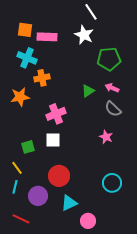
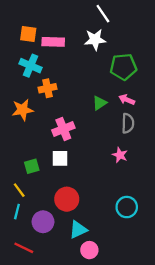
white star: (84, 35) -> (95, 40), turned -30
gray semicircle: (113, 109) -> (128, 123), turned -132
pink circle: (88, 221) -> (89, 250), moved

